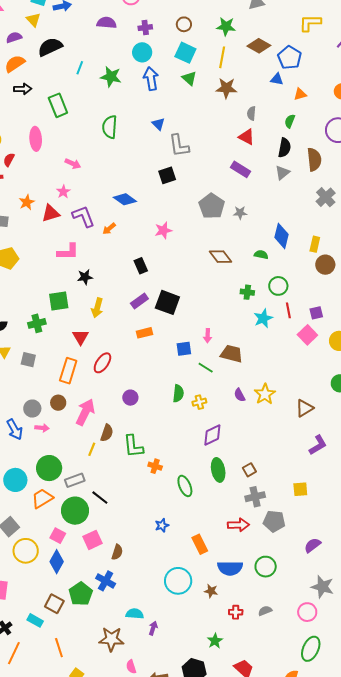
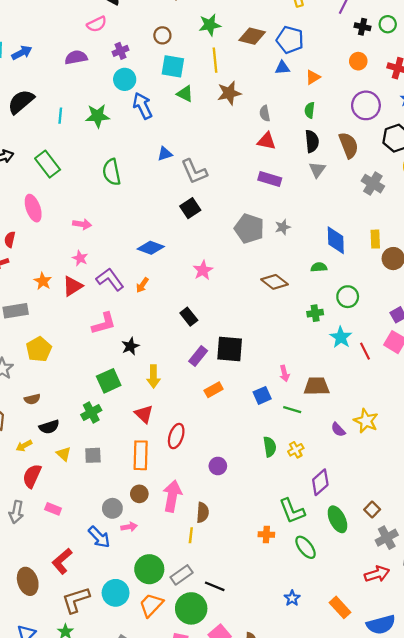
blue triangle: (158, 124) -> (165, 154), turned -48
red line: (288, 310) -> (365, 351), moved
green L-shape: (133, 446) -> (292, 511), moved

